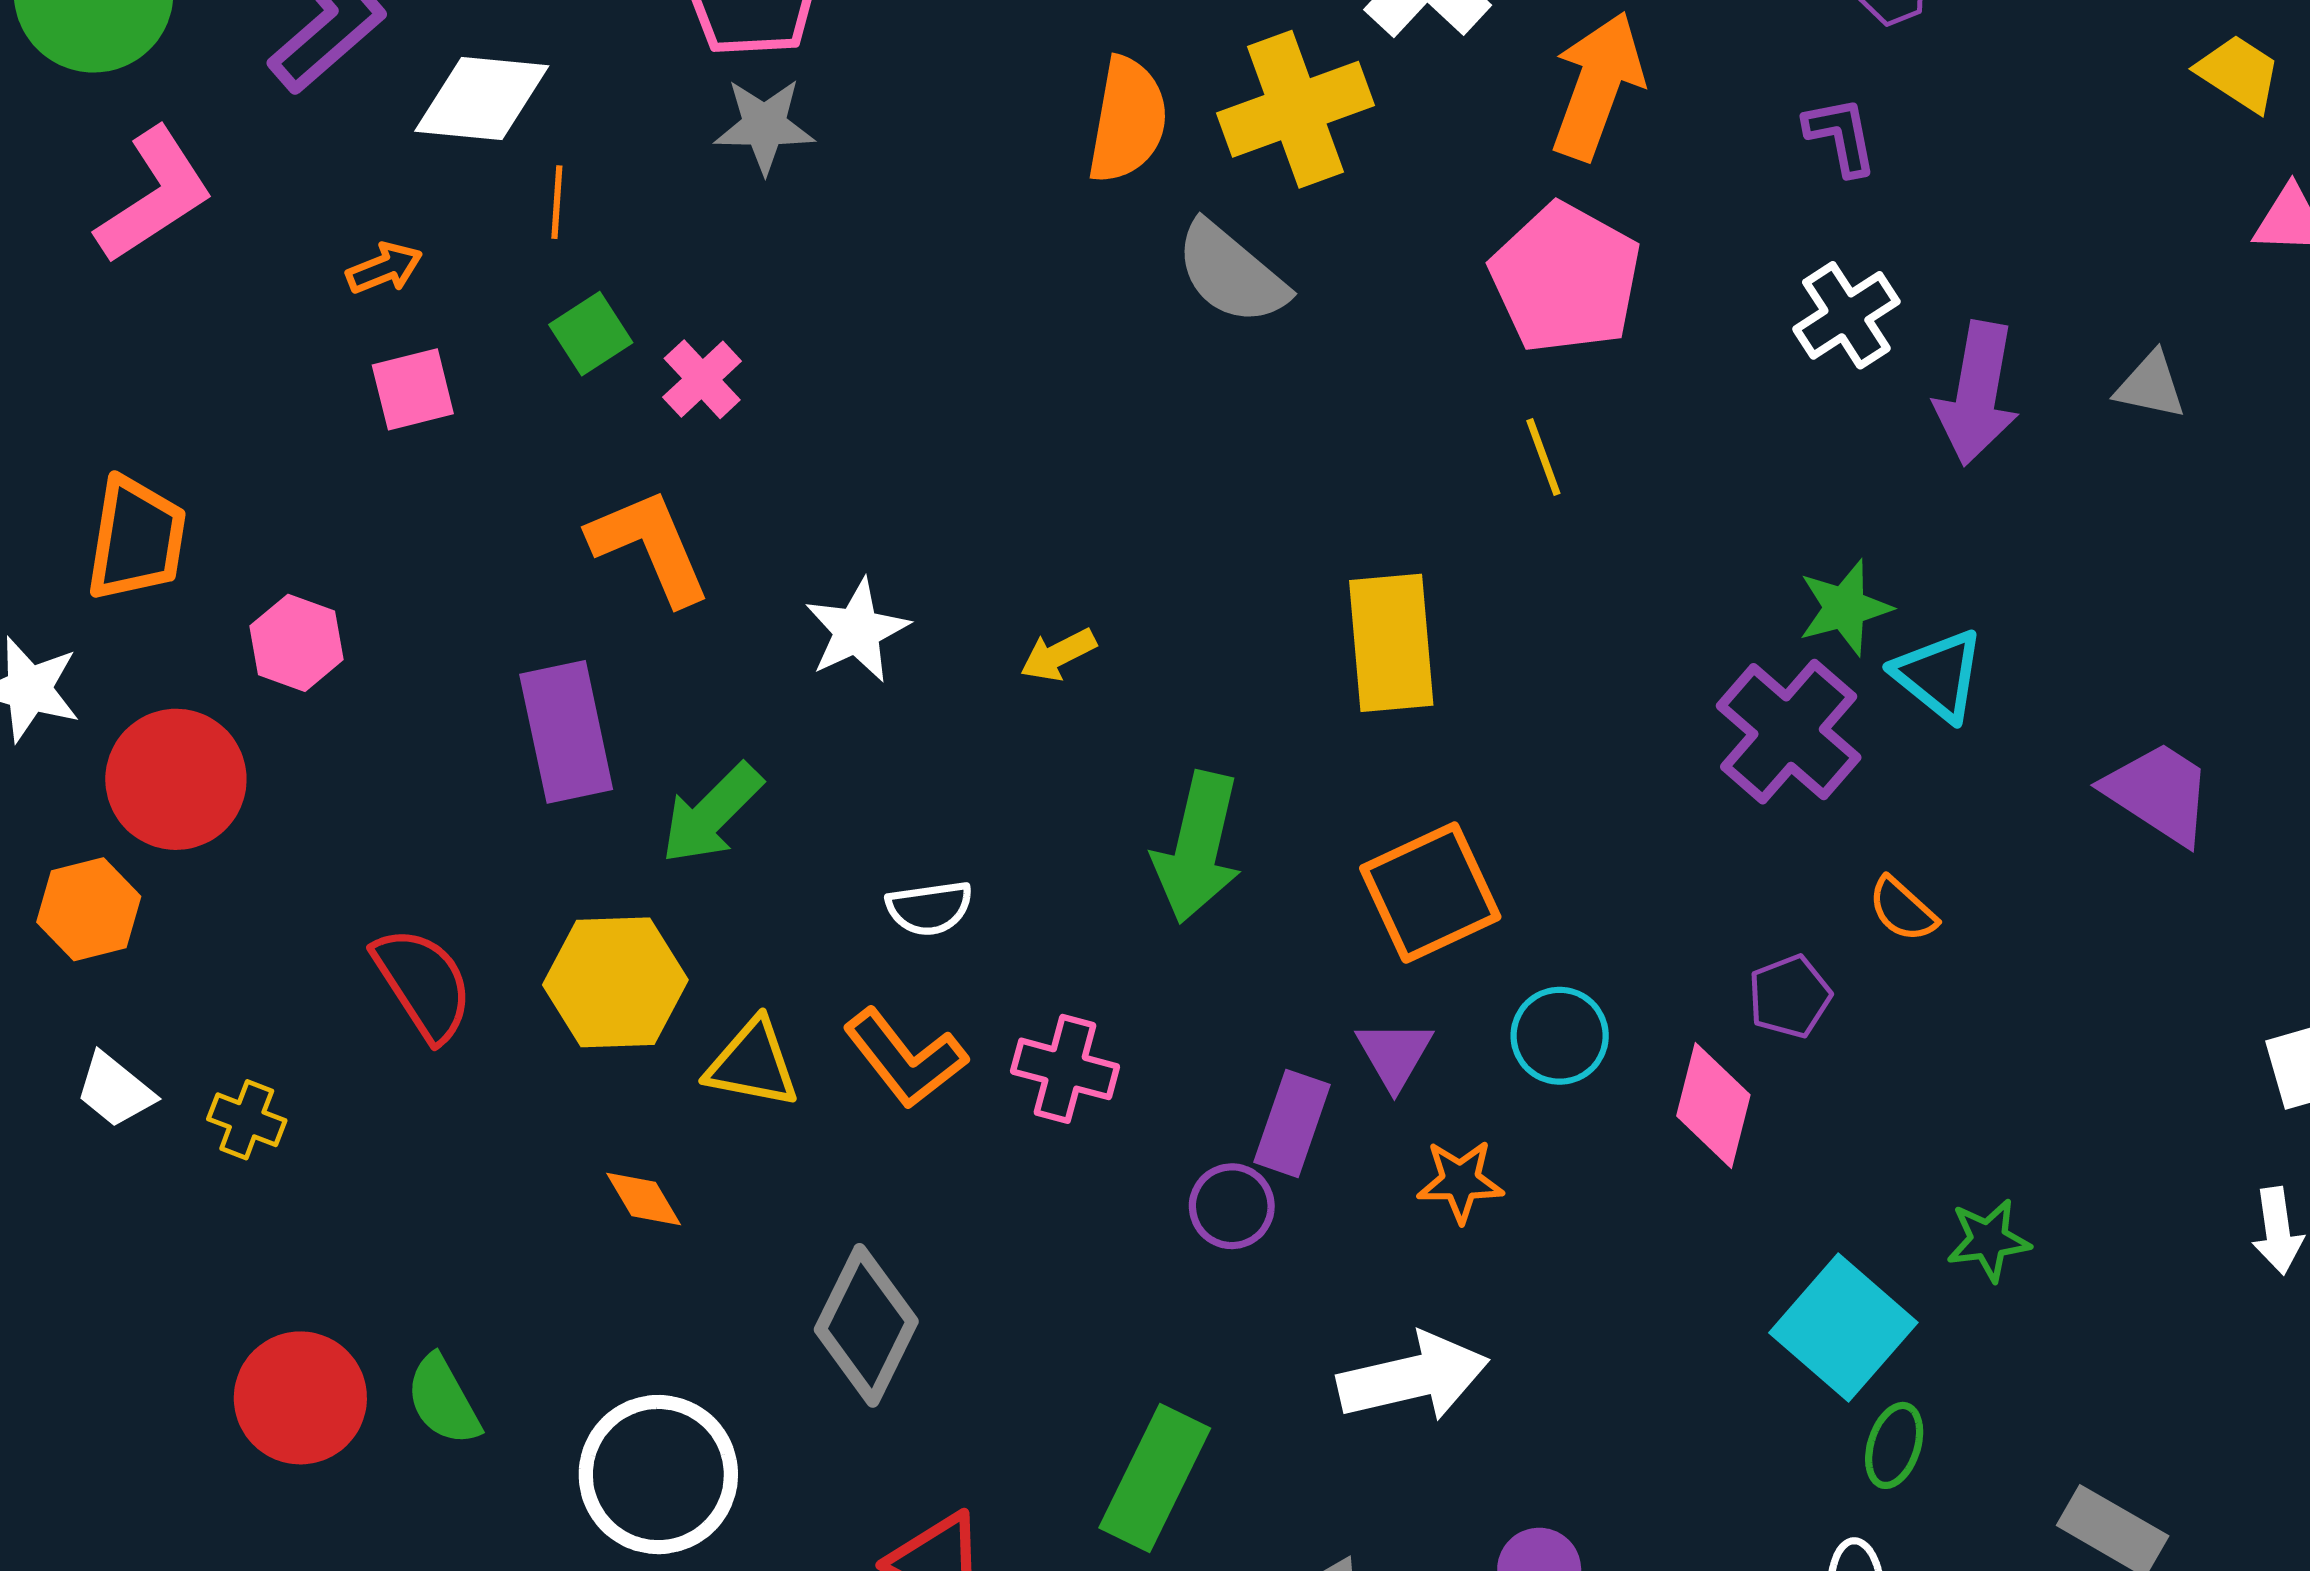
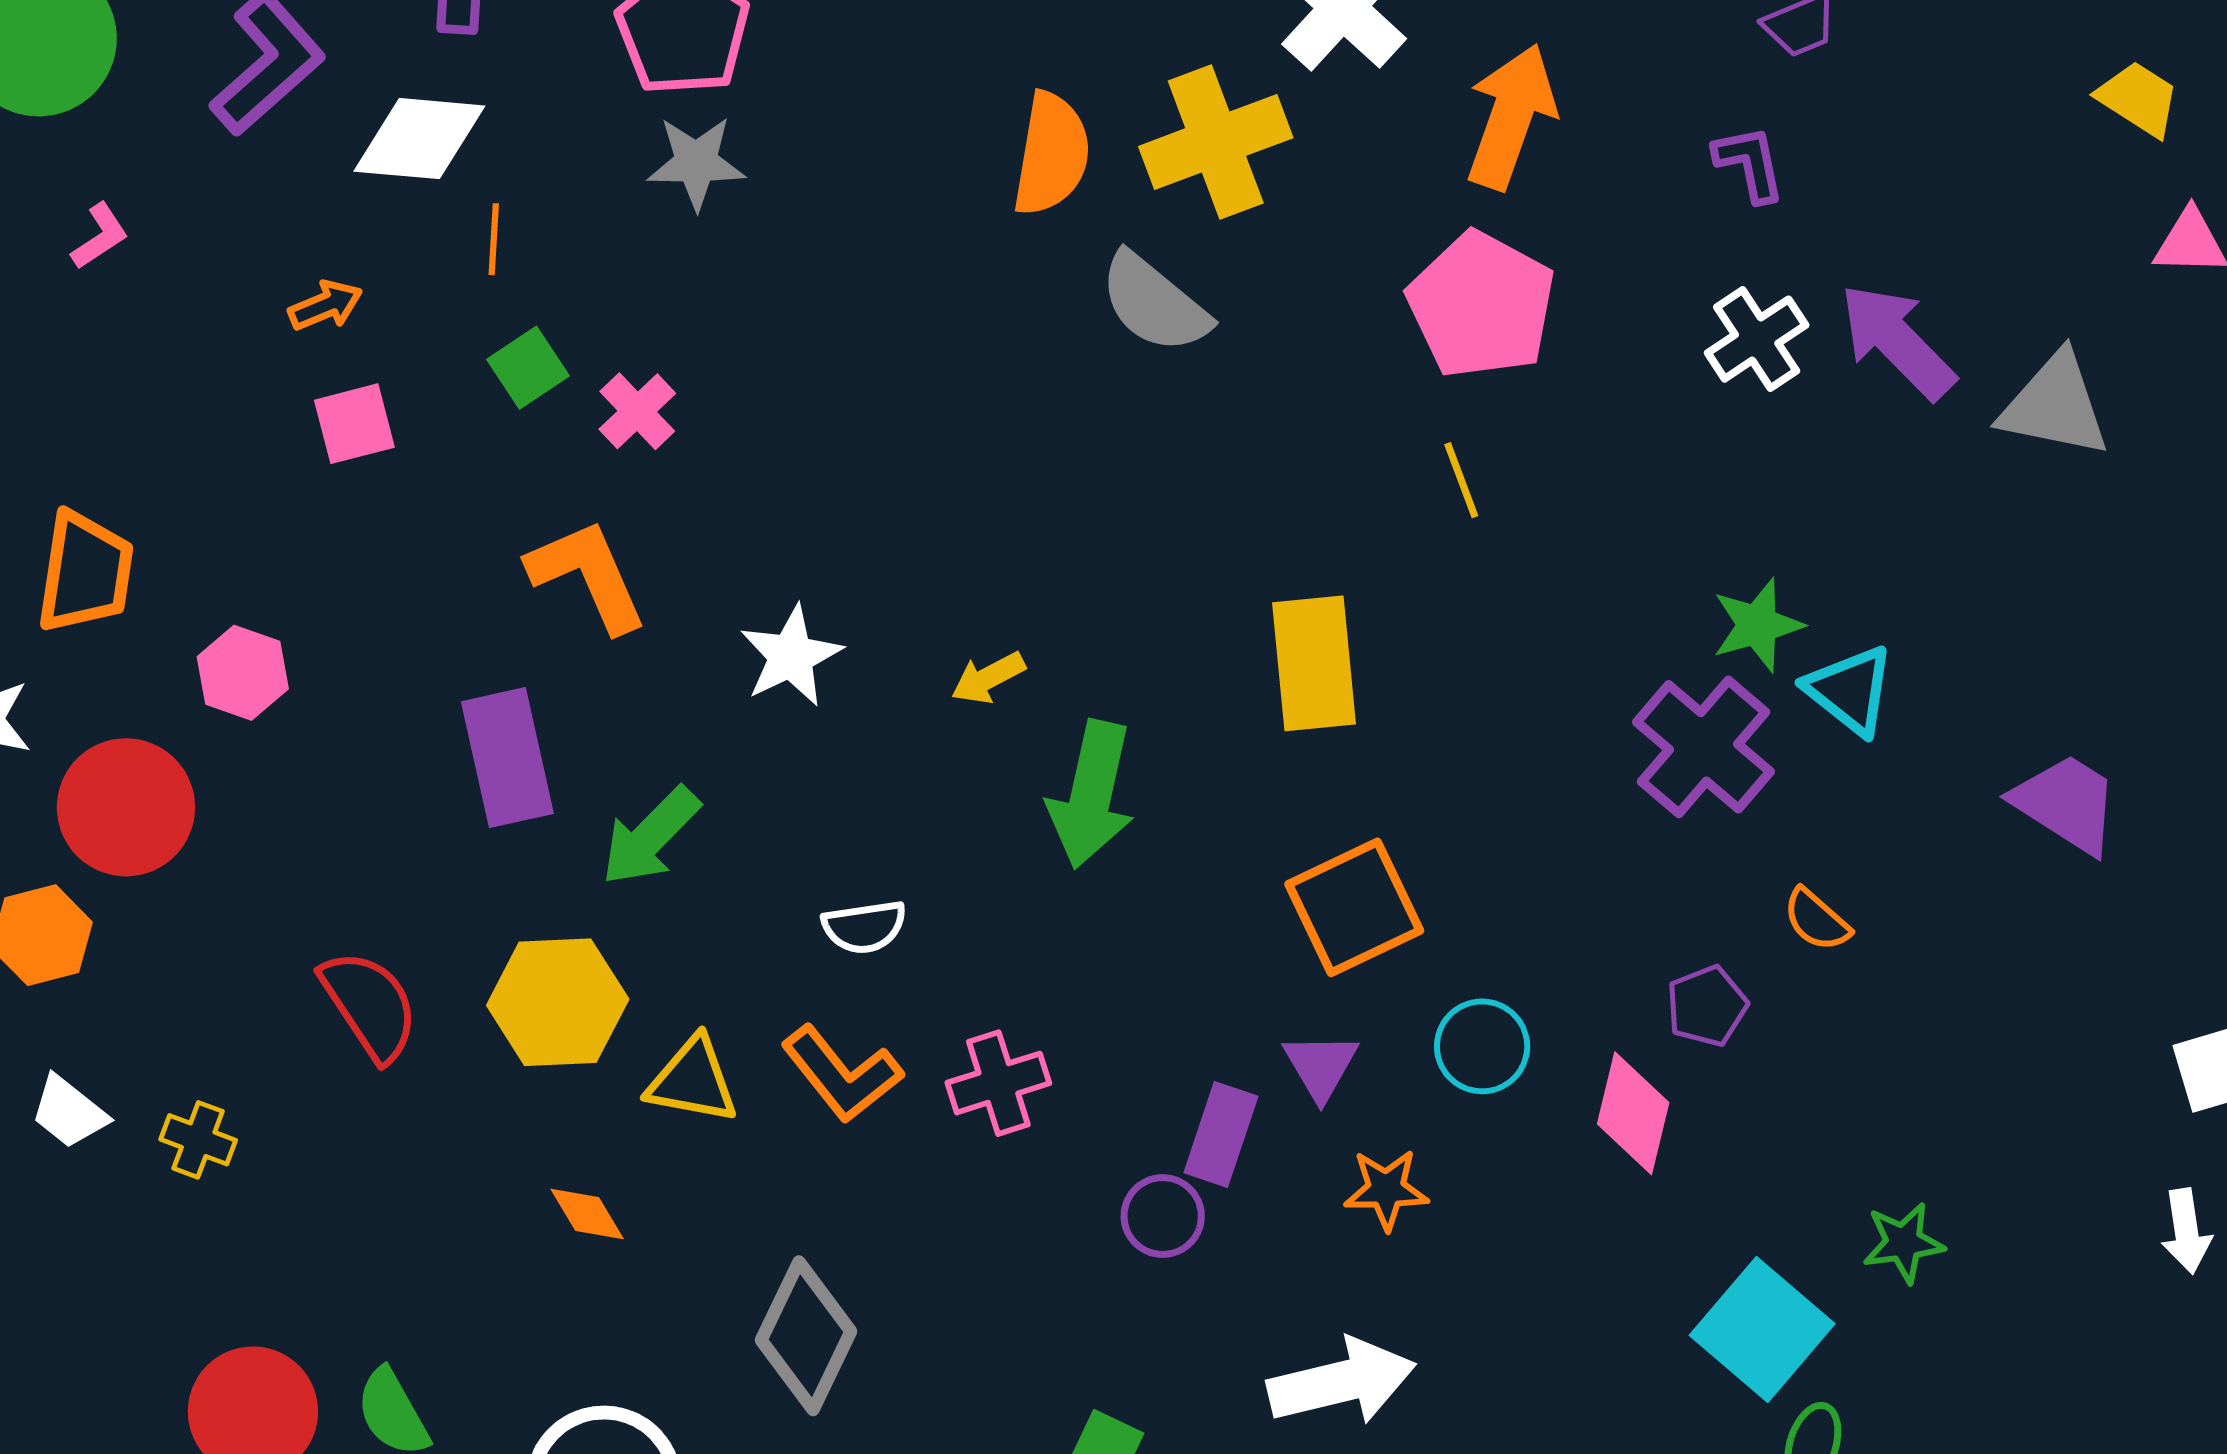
pink L-shape: (154, 195) -> (100, 236), size x0.5
gray triangle: (2151, 386) -> (2055, 405), size x1.6
purple arrow: (1977, 393) -> (1897, 341), moved, turned 126
green arrow: (1197, 847) -> (1091, 794), moved
pink cross: (1065, 1069) -> (998, 1083), turned -32

